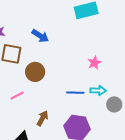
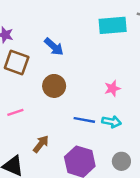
brown circle: (35, 72) -> (54, 86), moved
gray circle: (114, 104) -> (121, 161), moved

